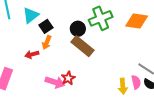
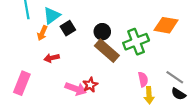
green cross: (101, 18) -> (136, 42), moved
orange arrow: (47, 42) -> (42, 33), moved
pink semicircle: (136, 82) -> (143, 79), moved

